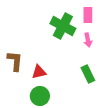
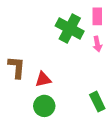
green rectangle: (88, 74) -> (97, 102), moved

